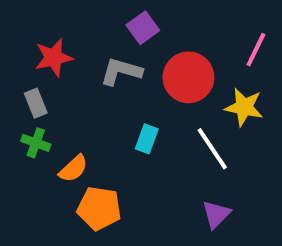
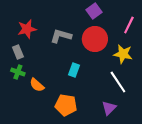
purple square: (143, 28) -> (94, 11), moved
white line: (212, 149) -> (118, 82), moved
orange semicircle: (73, 169) -> (37, 85), turned 84
orange pentagon: (99, 208) -> (66, 105), moved

